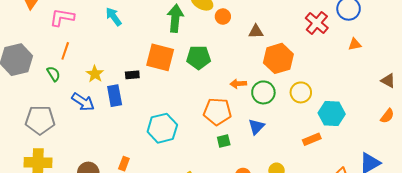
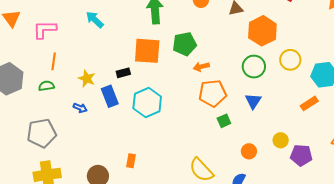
green semicircle: (53, 74) -> (46, 86), turned -56
orange arrow: (238, 84) -> (201, 67), moved
blue arrow: (83, 102) -> (80, 108), size x0.6
cyan hexagon: (162, 128) -> (147, 102), moved

